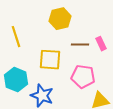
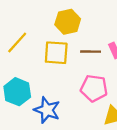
yellow line: (16, 37) -> (17, 42), turned 60
yellow square: (50, 60) -> (56, 53), moved

